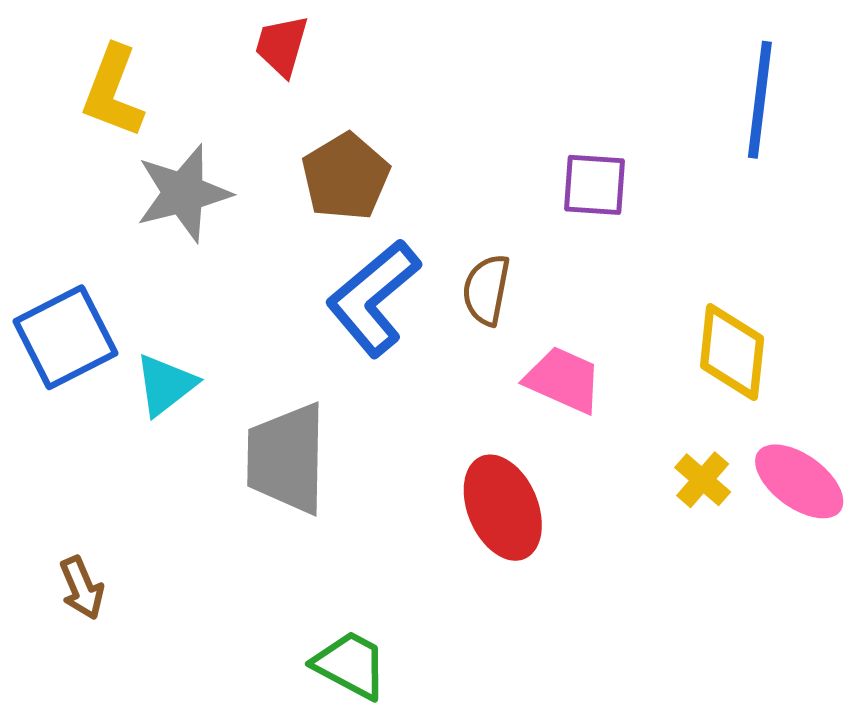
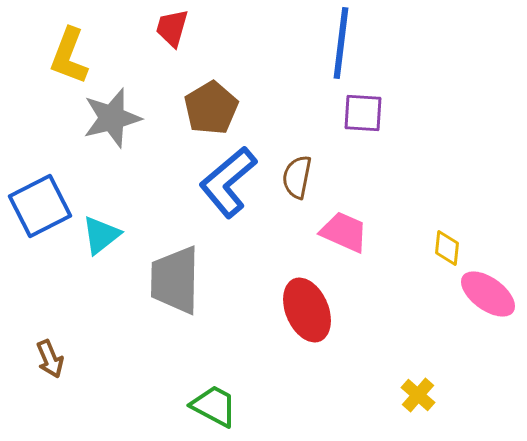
blue line: (760, 100) -> (341, 43), moved
yellow diamond: (732, 352) -> (447, 248), moved, size x0.6
yellow cross: (703, 480) -> (418, 395), moved

